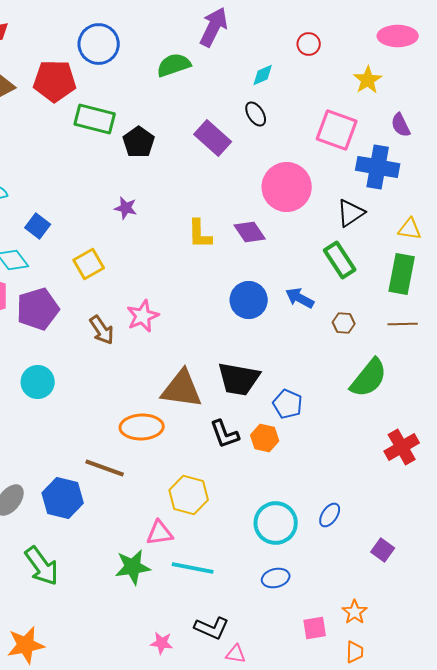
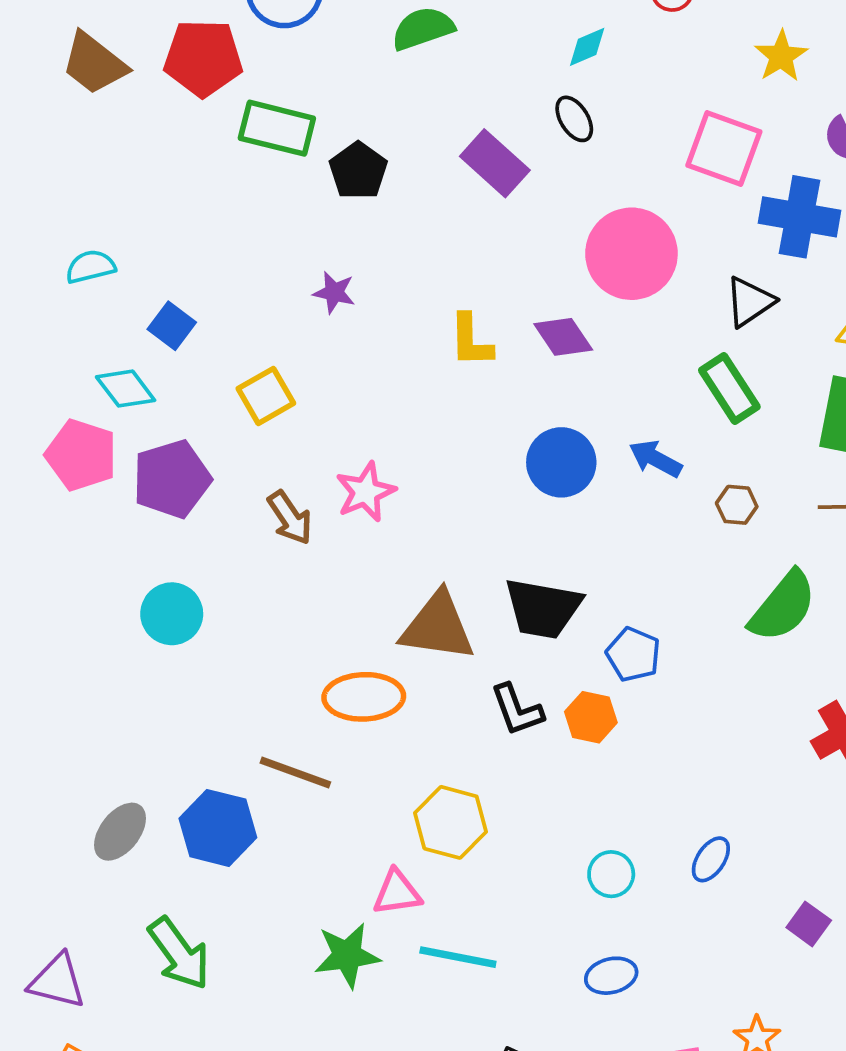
cyan circle: (276, 523) -> (611, 874), size x0.6

